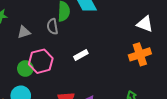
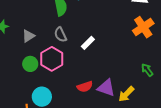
gray semicircle: (53, 27) -> (60, 34), moved
green circle: (25, 69) -> (30, 64), moved

